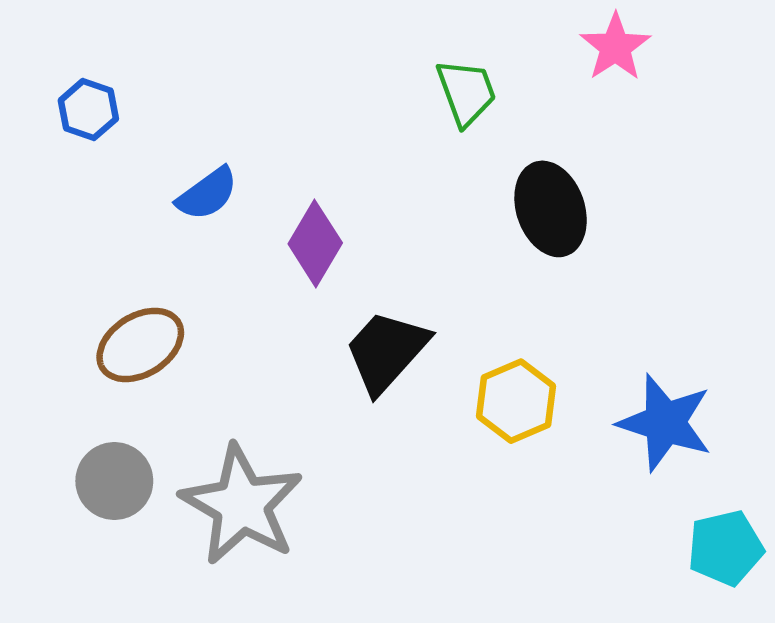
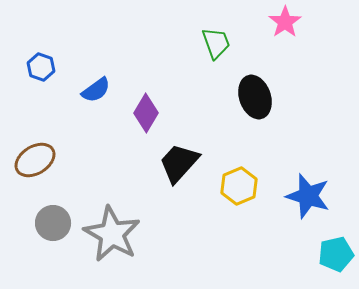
blue hexagon: (88, 110) -> (41, 67), moved
brown ellipse: (140, 345) -> (35, 160), moved

